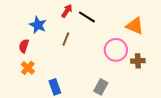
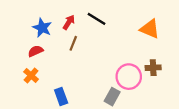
red arrow: (67, 11) -> (69, 22), moved
red semicircle: (24, 46) -> (36, 51), moved, turned 48
pink circle: (116, 50) -> (129, 77), moved

